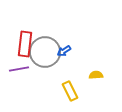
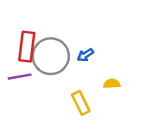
blue arrow: (64, 51) -> (85, 55), moved

